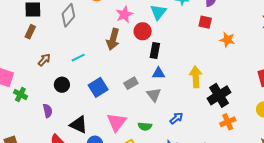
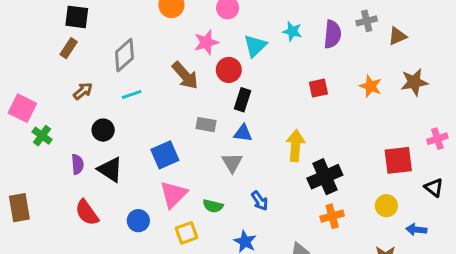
gray diamond: (68, 15) -> (124, 55), moved
red square: (205, 22) -> (318, 88), moved, turned -32
brown arrow: (113, 39) -> (185, 75), turned -65
orange star: (227, 40) -> (371, 86), moved
gray rectangle: (131, 83) -> (206, 125), moved, turned 32
blue square: (98, 87) -> (165, 155), moved
blue arrow: (176, 118) -> (260, 201), turned 88
black triangle: (79, 125) -> (110, 170), moved

